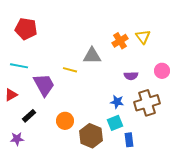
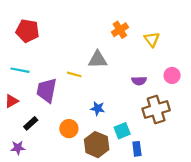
orange cross: (120, 41) -> (120, 30), moved
purple trapezoid: (44, 85) -> (47, 90), turned -140
blue star: (117, 102) -> (98, 108), moved

